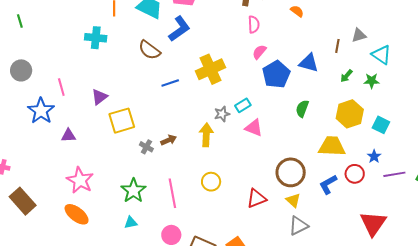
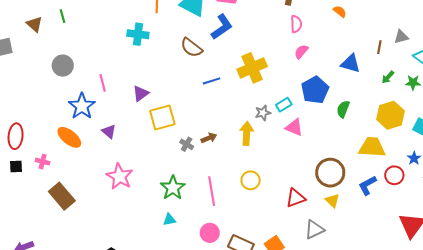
blue pentagon: (276, 74) -> (315, 90), moved
purple triangle: (68, 136) -> (109, 132), turned 42
orange ellipse: (77, 214) -> (69, 137), moved
gray triangle: (299, 226) -> (314, 230), moved

